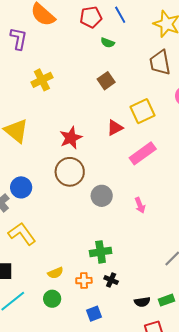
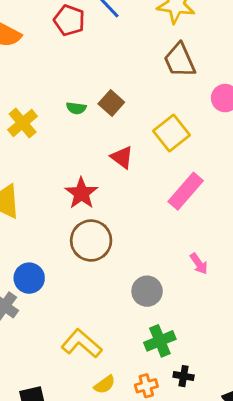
red pentagon: (91, 17) -> (69, 20), turned -30
green semicircle: (108, 43) -> (76, 108), moved
red triangle: (115, 128) -> (122, 157), moved, turned -42
gray circle: (102, 196) -> (147, 291), moved
yellow L-shape: (22, 234) -> (82, 344), moved

